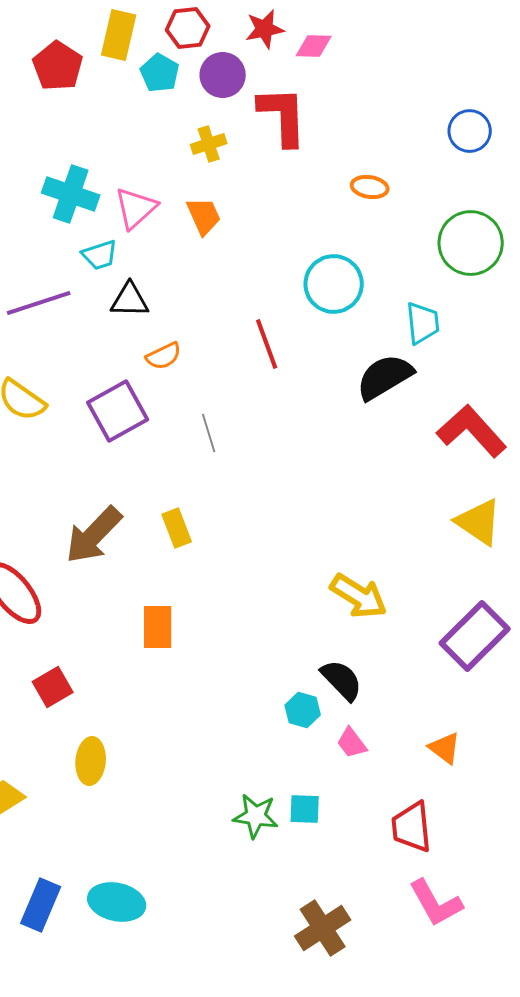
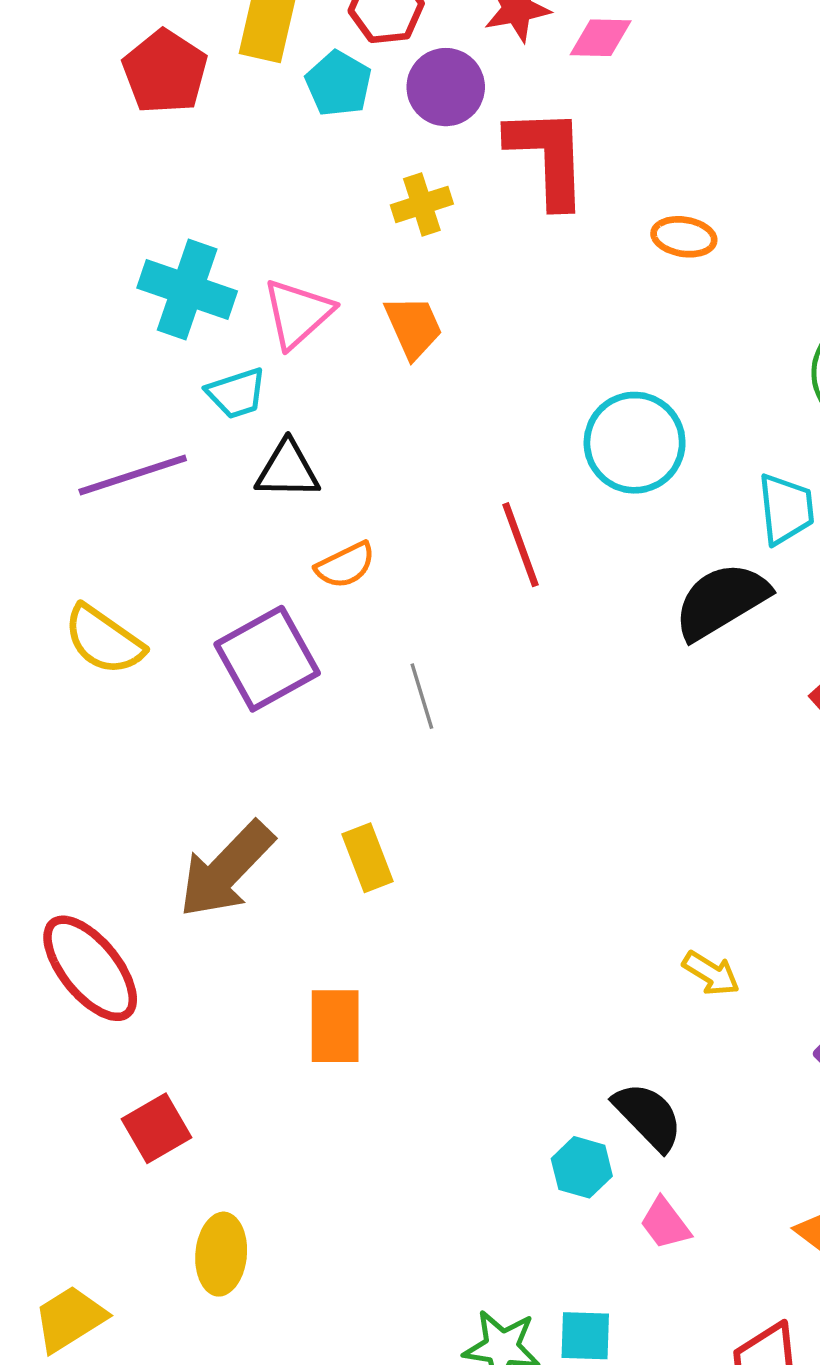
orange ellipse: (370, 187) -> (684, 237), moved
yellow arrow: (359, 596) -> (711, 973), moved, size x0.6

